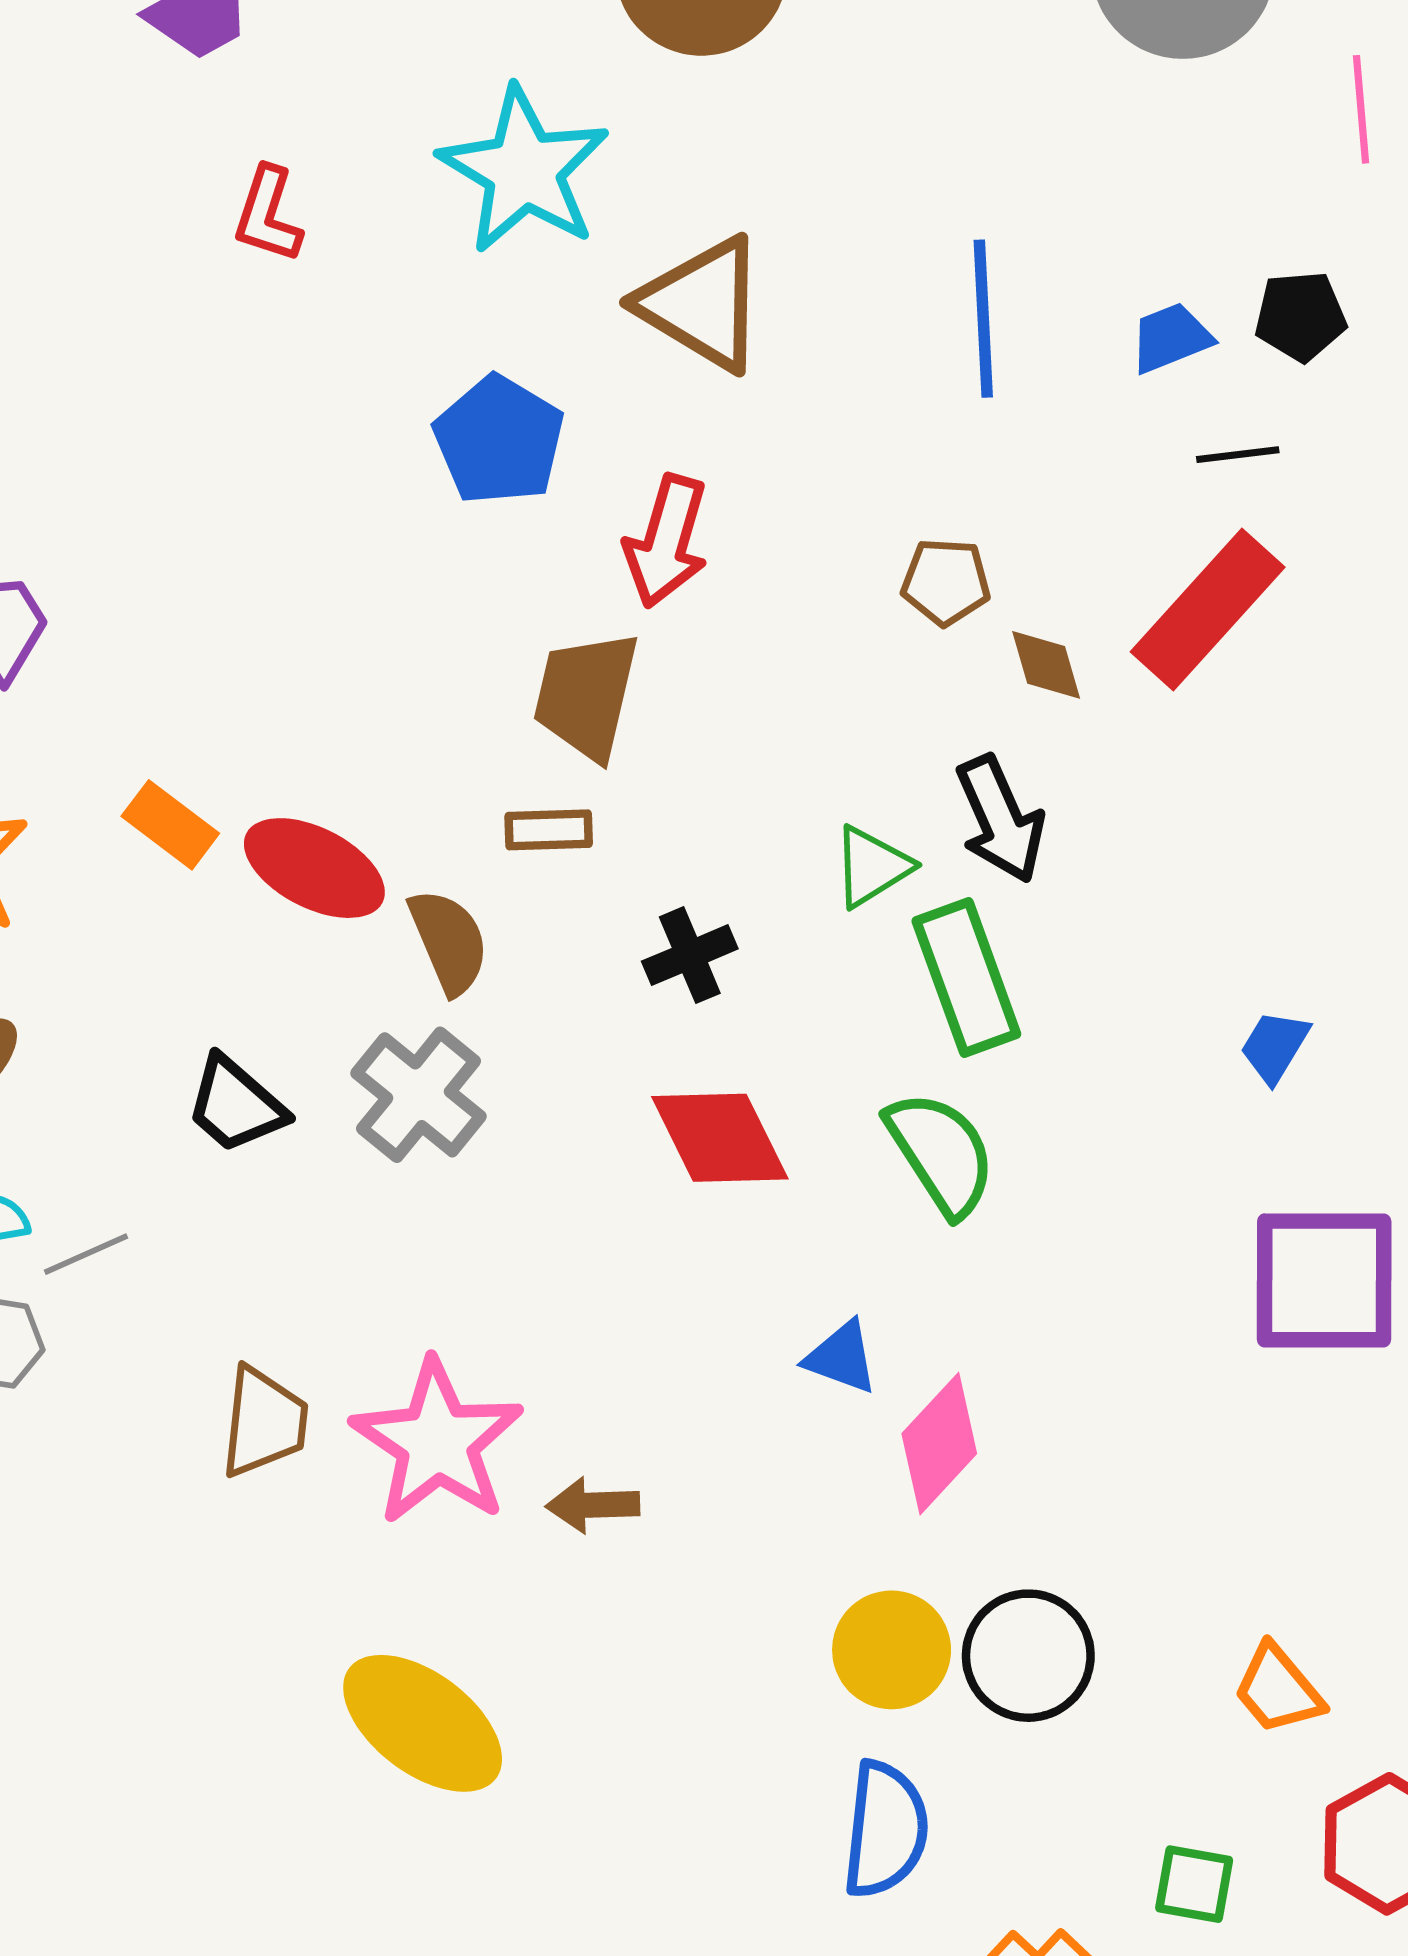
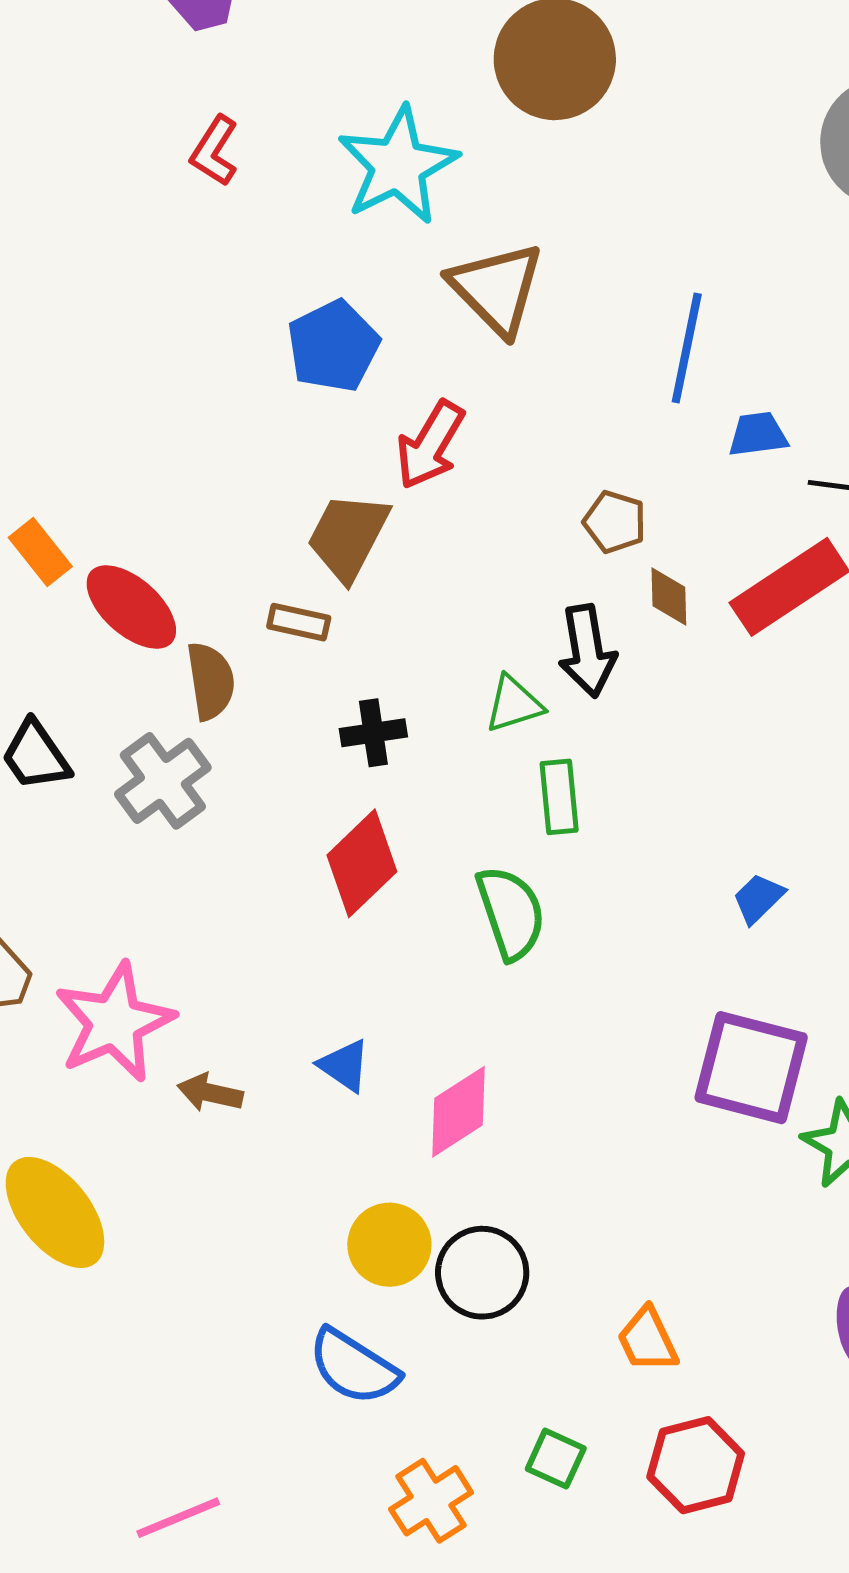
blue trapezoid: (1171, 338) -> (758, 434), moved
black arrow: (1000, 819) -> (587, 651), moved
green rectangle: (966, 978) -> (559, 797), size x0.7
red diamond: (720, 1138) -> (362, 863), turned 58
blue triangle: (841, 1357) -> (344, 1066), moved
blue semicircle: (885, 1830) -> (354, 1367), turned 102

